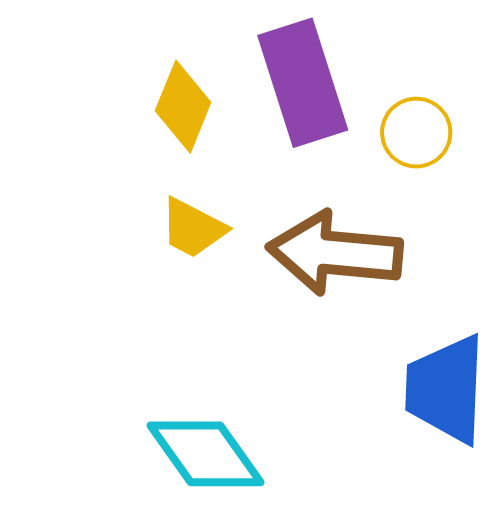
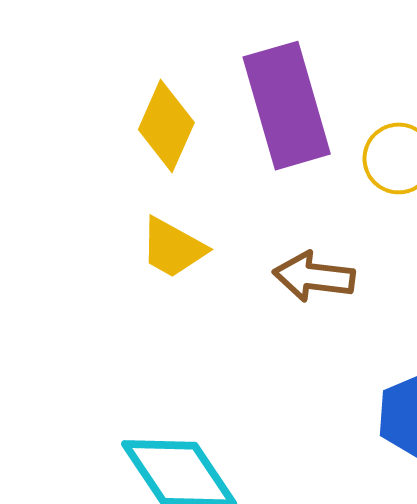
brown arrow: (335, 253) -> (314, 277), size x0.6

